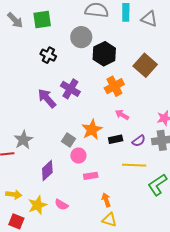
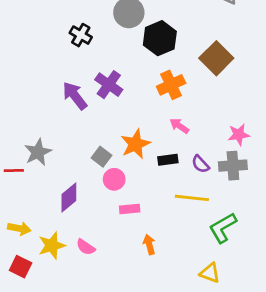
purple semicircle: (139, 141) -> (200, 164), turned 80
yellow triangle: (109, 220) -> (210, 273), moved

